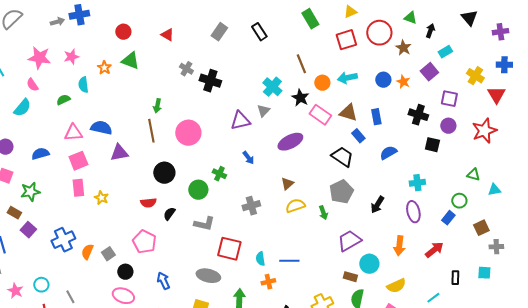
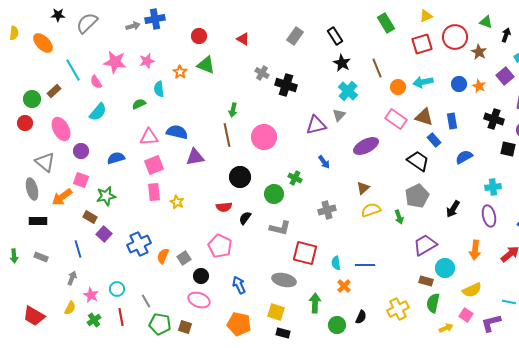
pink semicircle: (32, 85) -> (96, 82), moved
black star: (300, 98) -> (342, 63), moved
orange cross: (268, 282) -> (344, 286), turned -32
cyan line: (433, 298) -> (509, 302), turned 48

